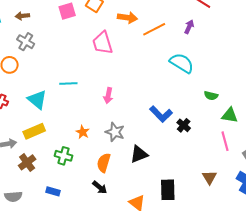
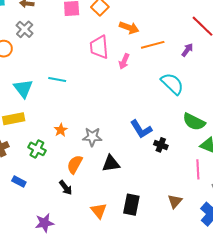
pink arrow: (108, 96) -> (124, 61), moved
green semicircle: (211, 96) -> (194, 122), size x1.6
black cross: (184, 125) -> (161, 145), turned -32
gray star: (115, 132) -> (92, 137), turned -30

